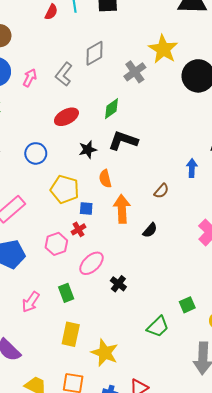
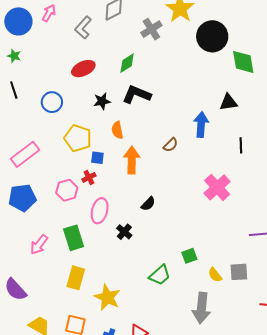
pink arrow: (30, 78) -> (49, 13), moved
blue arrow: (192, 168) -> (201, 124), size x1.4
black semicircle: (150, 230) -> (148, 204), moved
pink ellipse: (92, 263) -> (100, 211), turned -35
green rectangle: (66, 293) -> (74, 238), size x1.4

